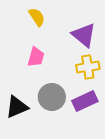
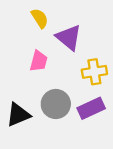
purple triangle: (84, 35) -> (69, 37), moved

